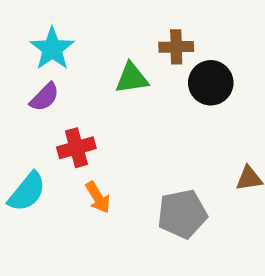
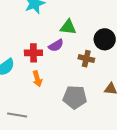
brown cross: (176, 47) -> (86, 59), moved
purple semicircle: (45, 97) -> (56, 45), moved

